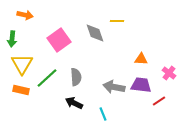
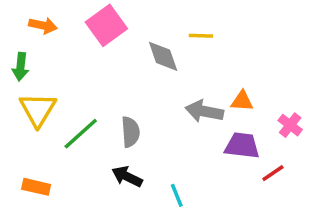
pink square: (59, 40) -> (106, 25), moved
gray arrow: (114, 87) -> (204, 111), moved
orange rectangle: (21, 90) -> (36, 187), moved

